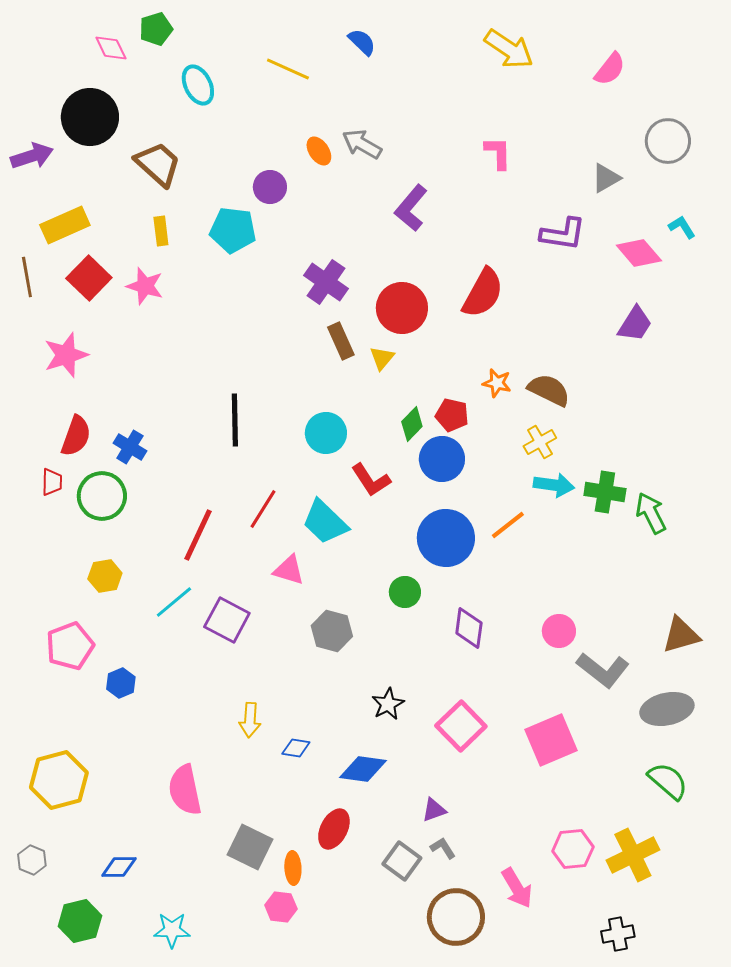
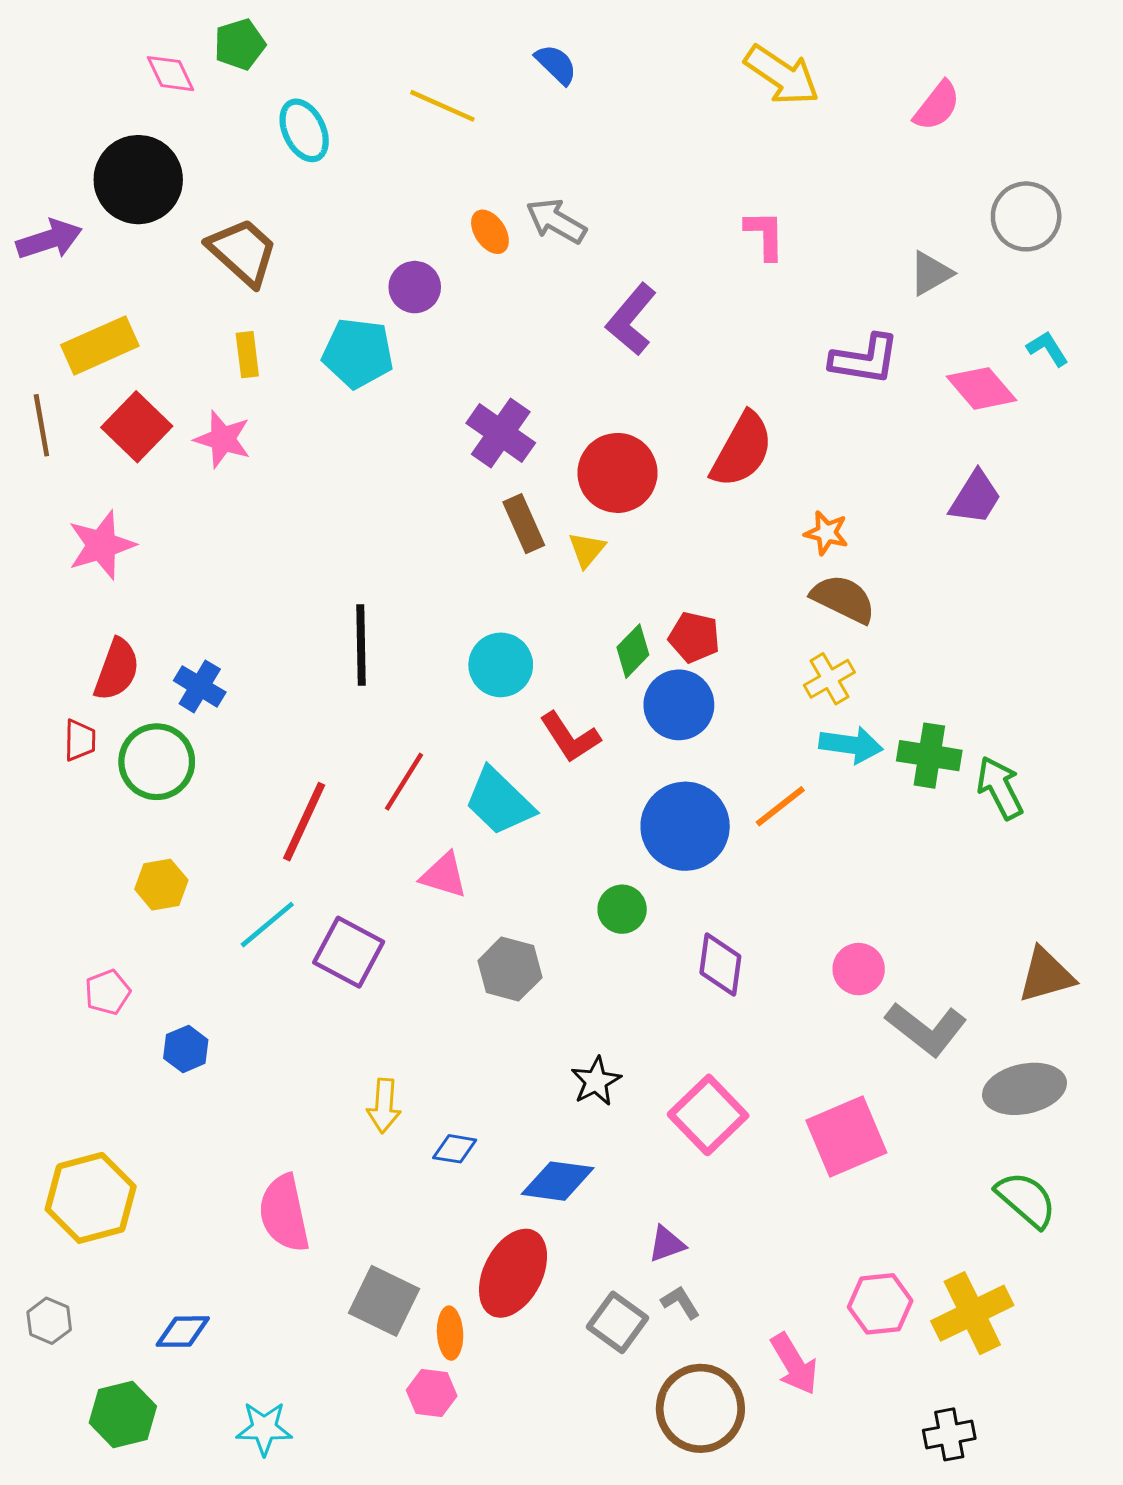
orange star: (497, 383) -> (826, 533), moved
pink pentagon: (70, 646) -> (108, 992), size x0.6
red ellipse: (334, 829) -> (513, 1273), size x1.4

